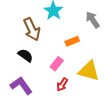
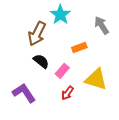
brown arrow: (32, 29) -> (37, 34), turned 50
black semicircle: (25, 55) -> (41, 61), moved

